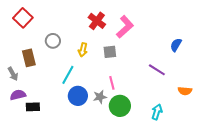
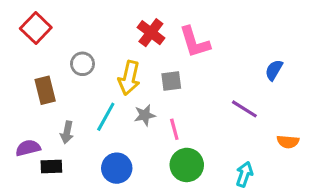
pink L-shape: (125, 27) -> (195, 42), turned 115
yellow arrow: (83, 50) -> (129, 78), size x1.5
gray arrow: (13, 74) -> (67, 132), moved, turned 40
blue circle: (78, 96) -> (117, 168), moved
gray star: (100, 97) -> (145, 115), moved

